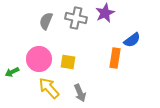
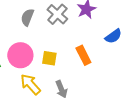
gray cross: (76, 18) -> (57, 14), turned 30
orange rectangle: (115, 58) -> (83, 55), moved, turned -36

